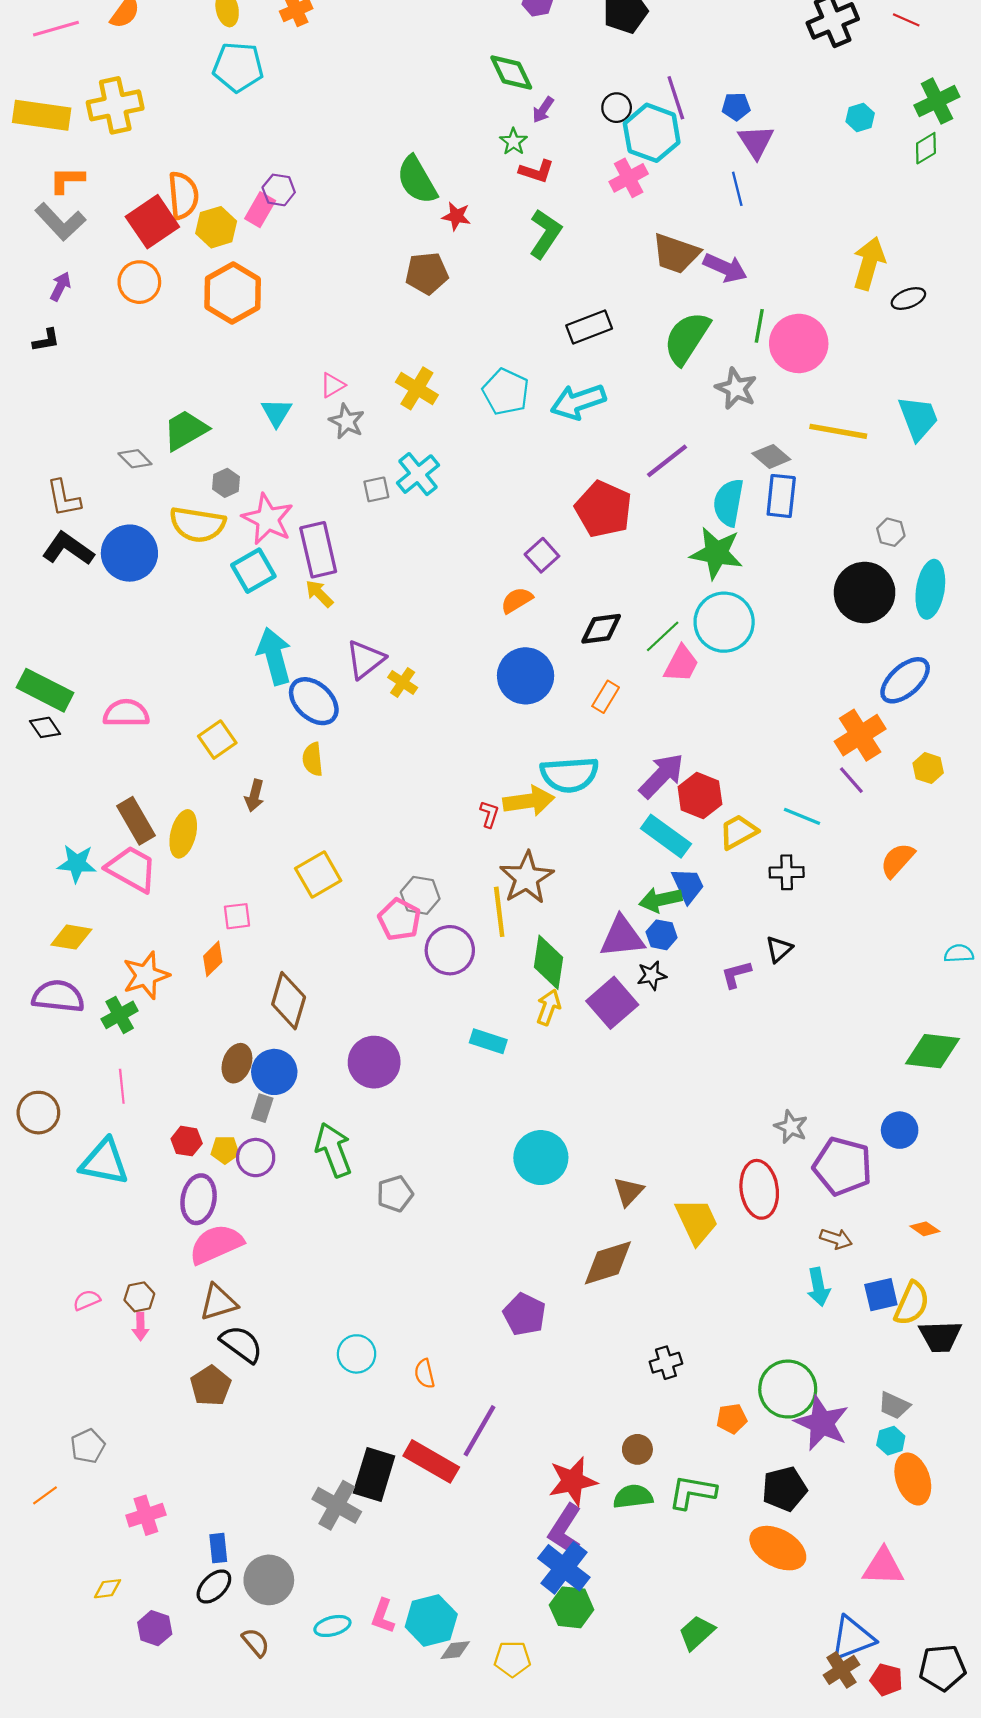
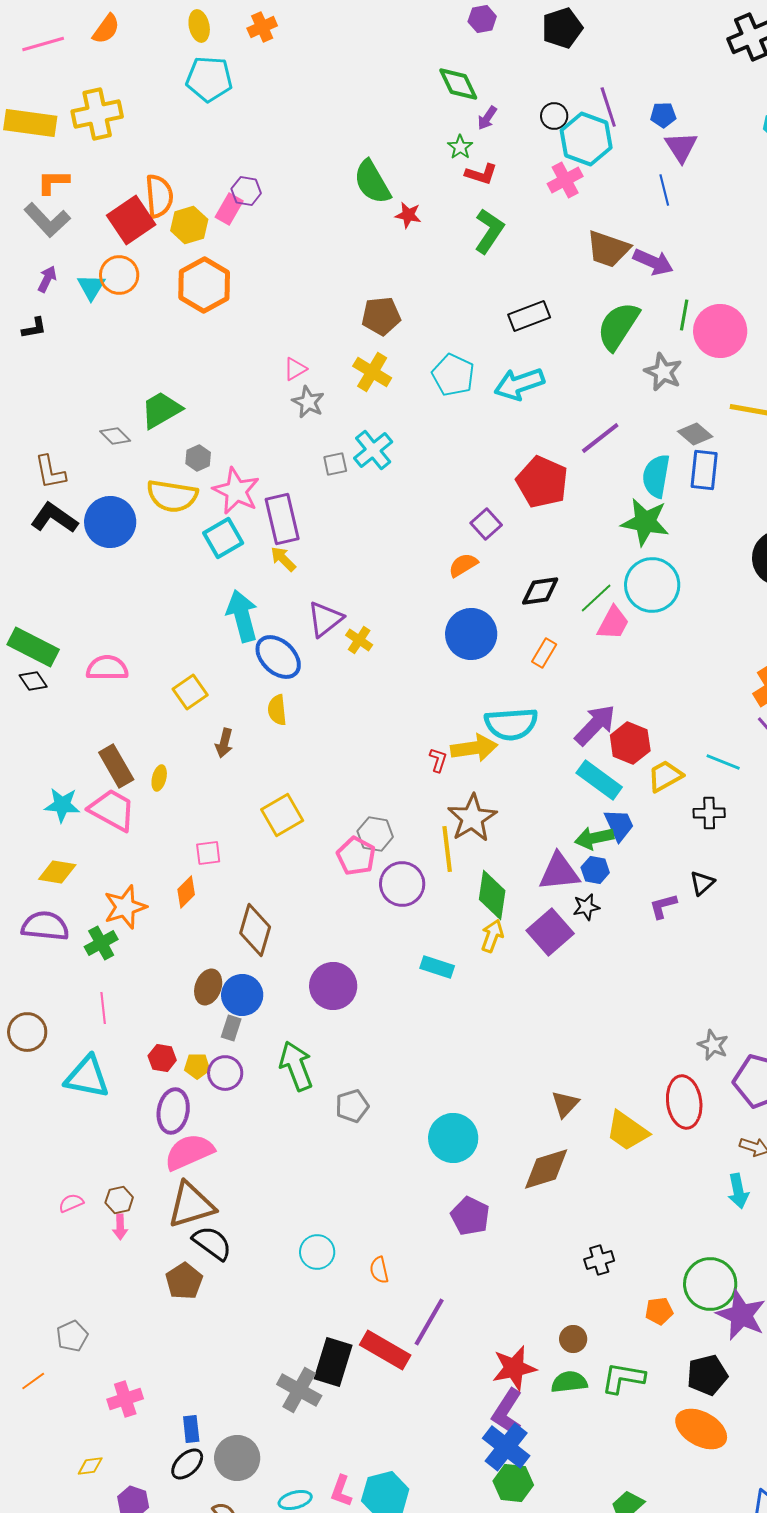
brown pentagon: (427, 273) -> (381, 316), moved
cyan triangle: (276, 413) -> (91, 287), moved
yellow ellipse: (183, 834) -> (159, 778), size x0.6
cyan circle: (541, 1158) -> (453, 1138), moved
yellow trapezoid: (697, 1221) -> (627, 1131), turned 150
brown triangle: (218, 1302) -> (191, 1205), size x1.4

